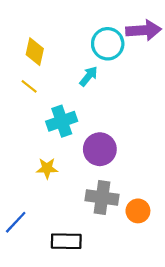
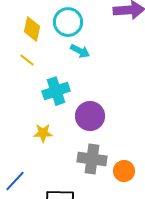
cyan circle: (108, 44) -> (68, 22), moved
cyan arrow: (89, 76) -> (80, 51), turned 78

